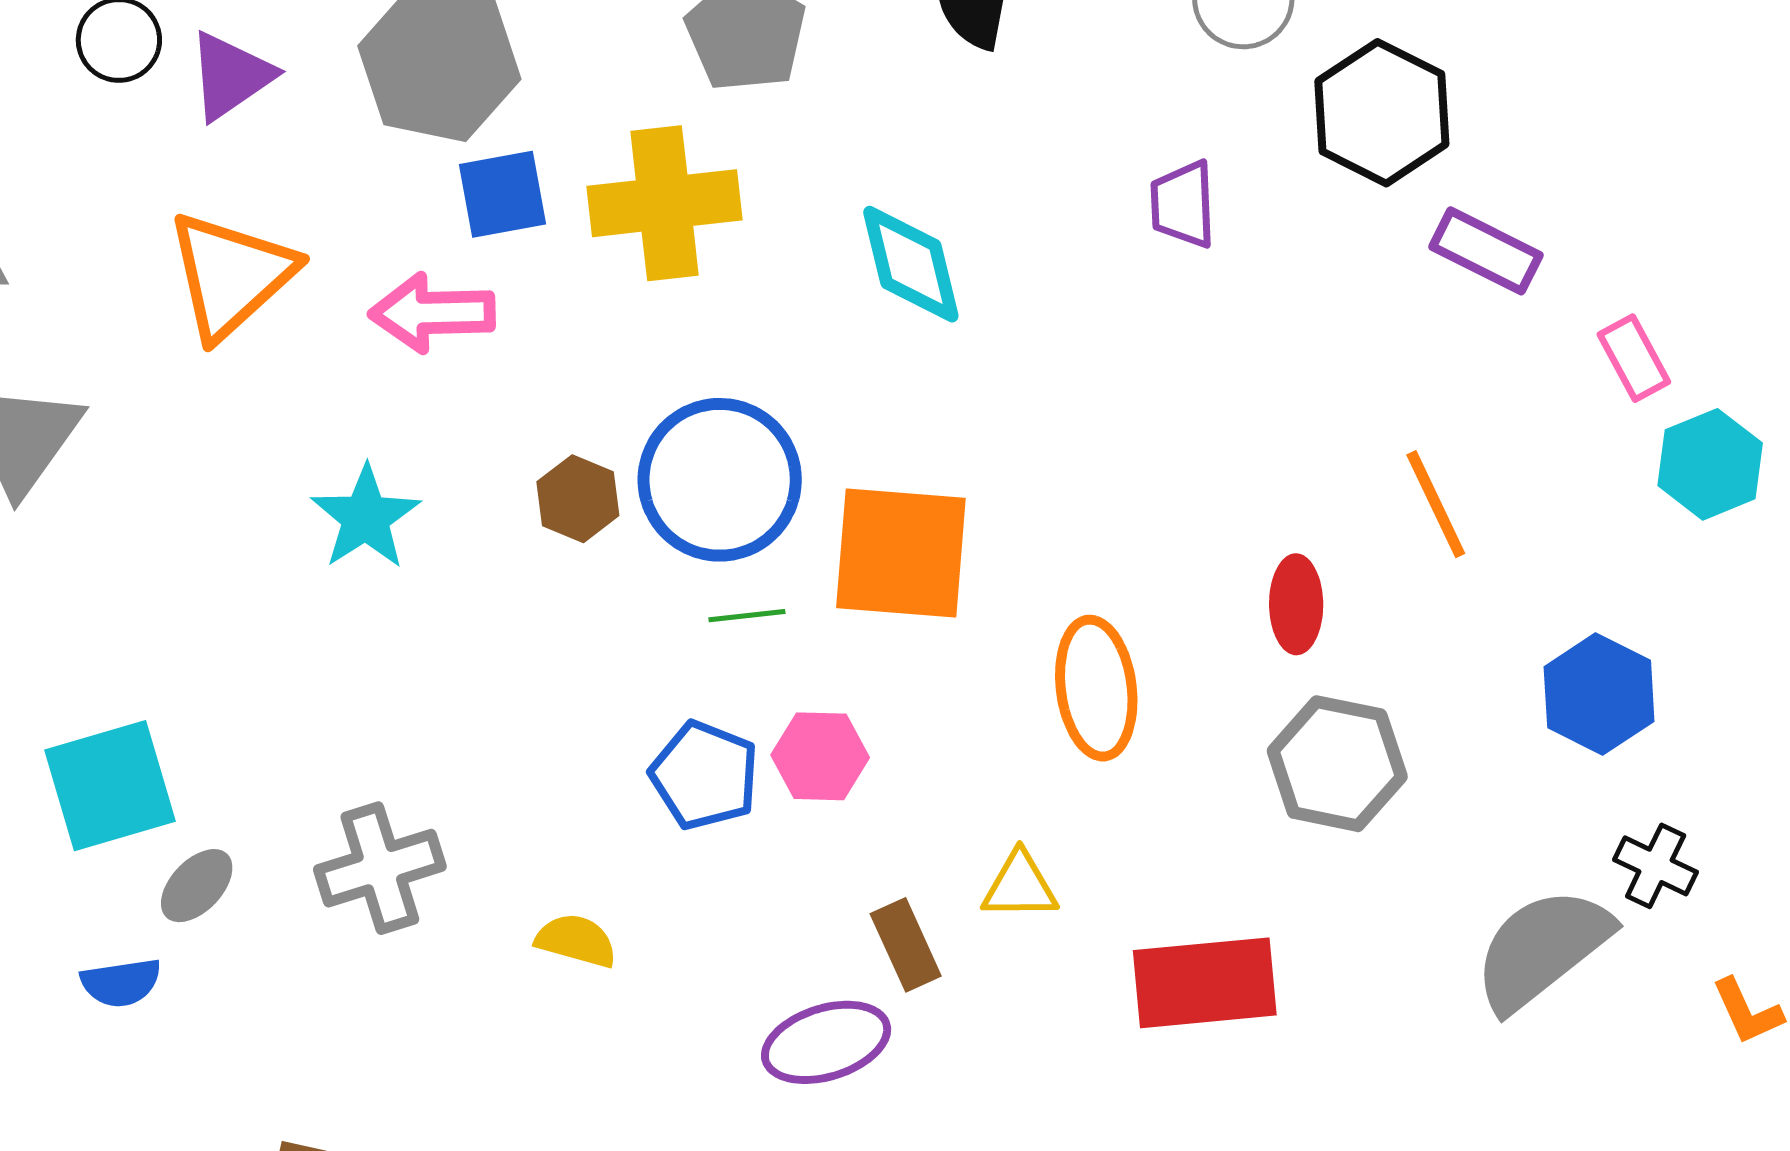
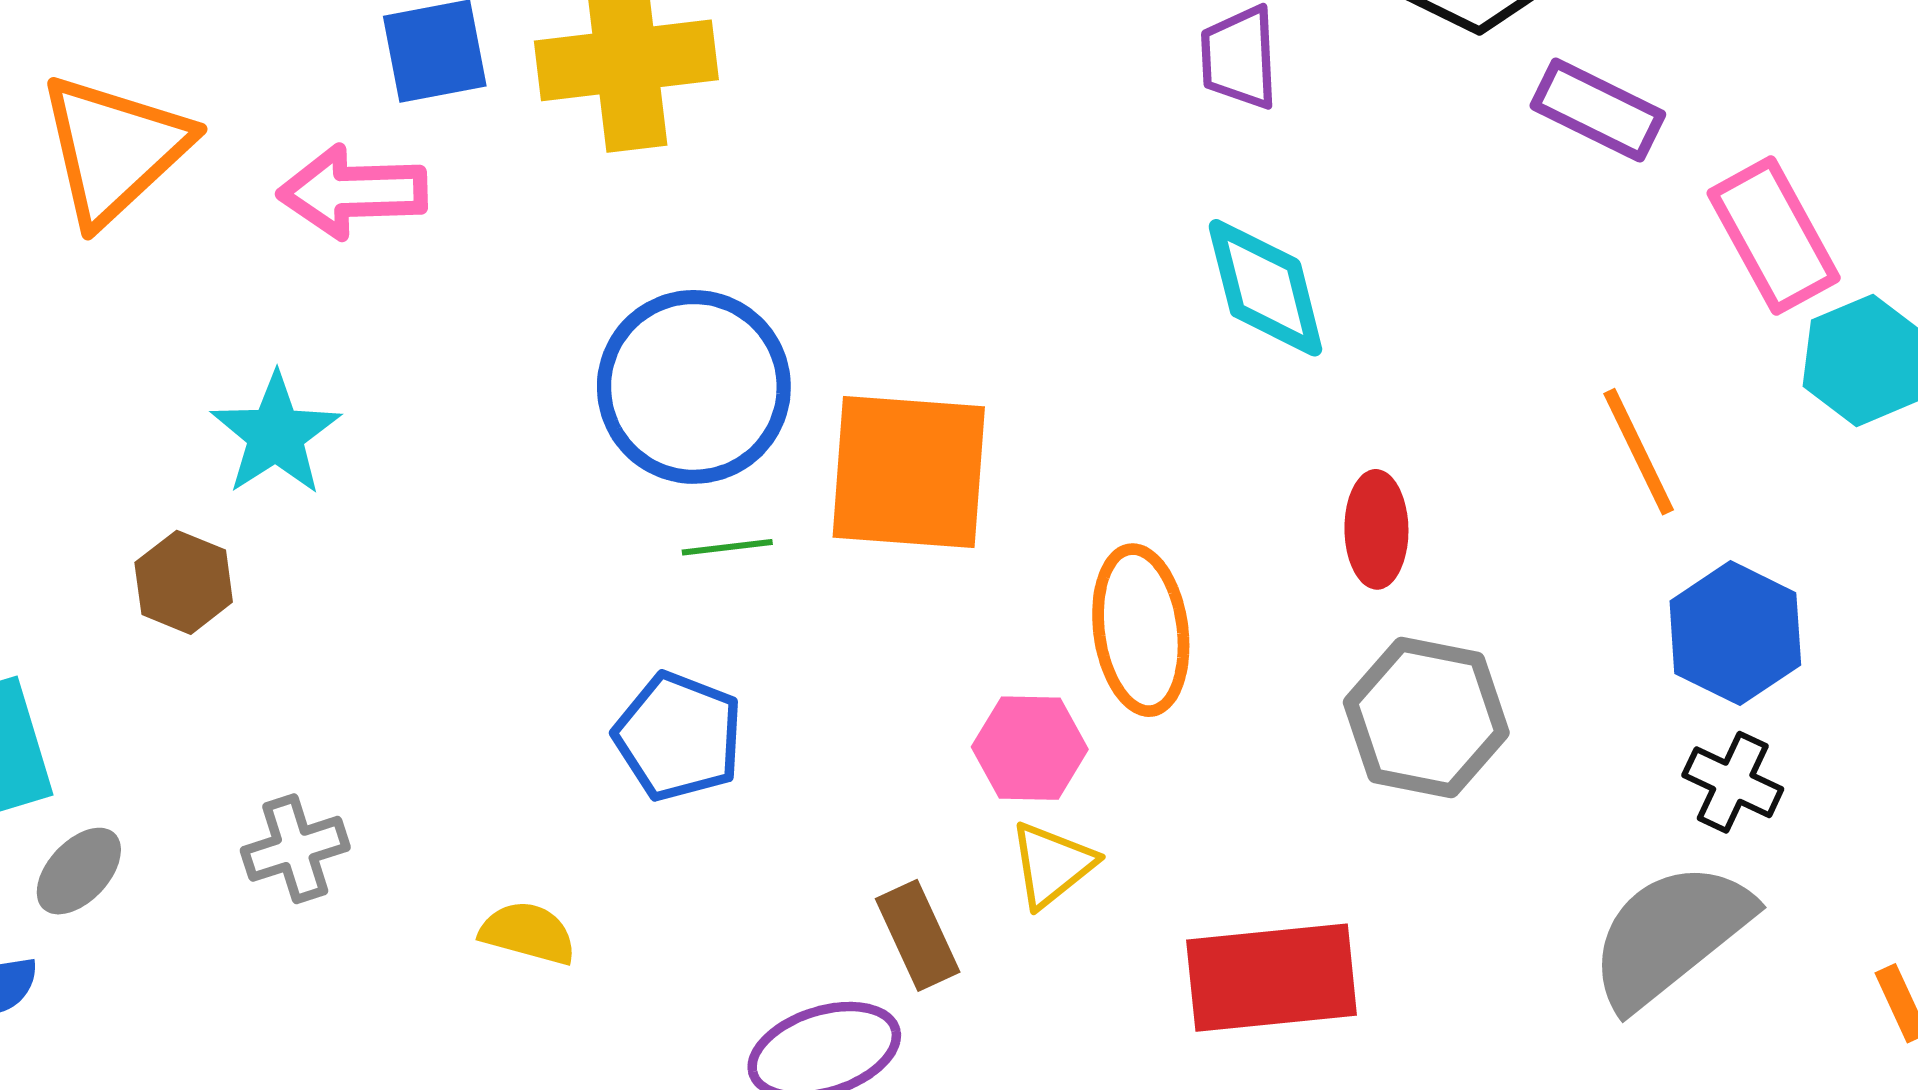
cyan diamond: (911, 264) -> (1265, 288), moved
pink rectangle: (1634, 358) -> (1774, 236), size x1.5
brown hexagon: (578, 499) -> (184, 582), moved
orange line: (1436, 504) -> (1639, 452), moved
pink hexagon: (820, 756) -> (1030, 748), moved
black cross: (1656, 866) -> (1733, 782), moved
gray cross: (380, 868) -> (295, 849), size x0.7
yellow triangle: (1020, 886) -> (1052, 865), turned -38

